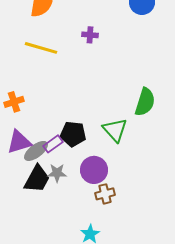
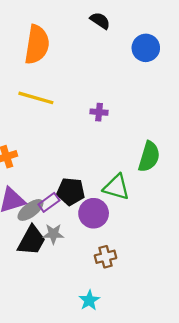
purple cross: (90, 35) -> (99, 112), moved
green triangle: (115, 130) -> (116, 187), turned -32
purple circle: (94, 170) -> (94, 213), moved

